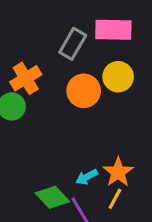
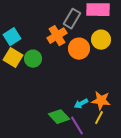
orange cross: (26, 78) -> (57, 36), moved
orange star: (118, 172) -> (101, 101), turned -30

